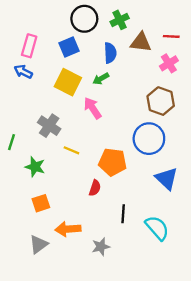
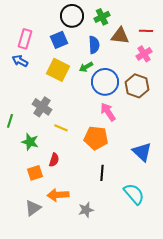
pink arrow: (93, 108) -> (108, 112), moved
blue circle: (149, 139) -> (105, 82), moved
red semicircle: (95, 188) -> (54, 160), moved
black line: (123, 214) -> (102, 173), moved

